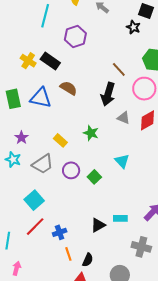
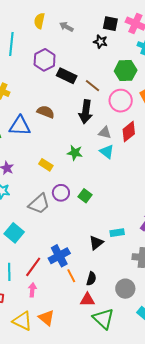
black rectangle: (50, 61) -> (67, 76), moved
cyan triangle: (122, 161) -> (107, 152), moved
gray trapezoid: (43, 164) -> (39, 204), moved
cyan square: (34, 200) -> (14, 233), moved
red line: (35, 227) -> (33, 267), moved
blue cross: (60, 232) -> (59, 256), size x1.5
pink arrow: (17, 268) -> (32, 290), moved

